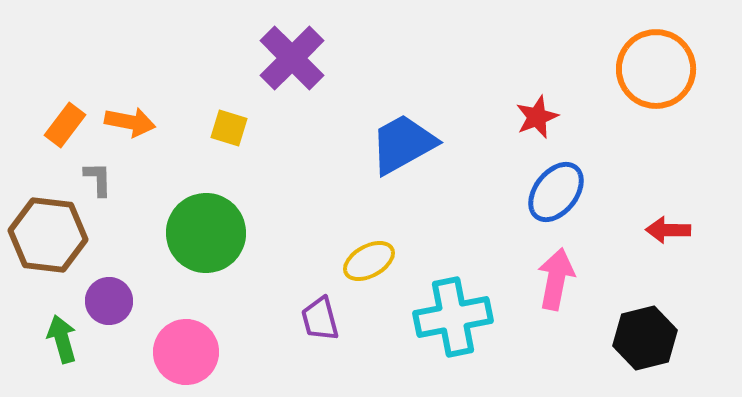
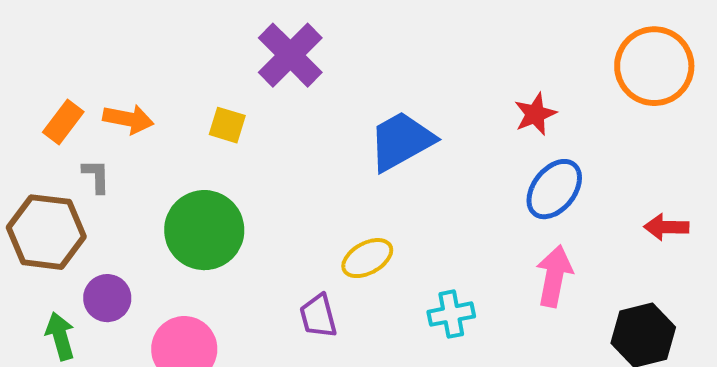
cyan cross: (453, 317) -> (451, 314), size x0.6

